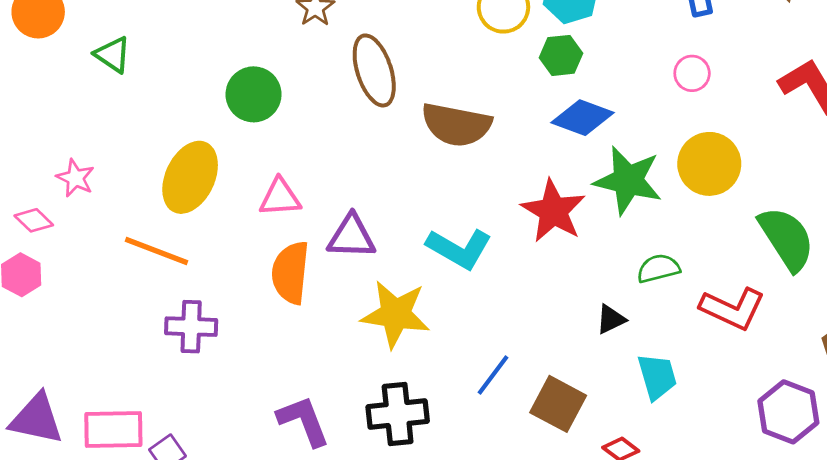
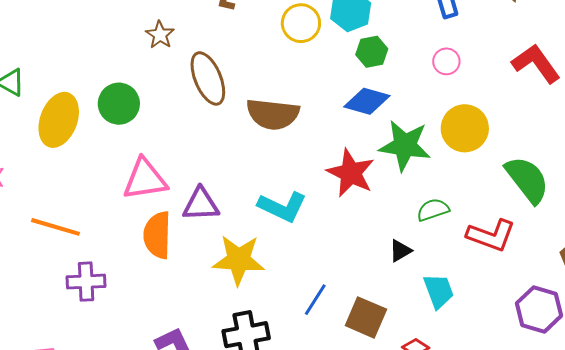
green hexagon: (561, 55) -> (372, 52), moved
yellow ellipse: (190, 177) -> (59, 120), moved
pink triangle: (280, 197) -> (145, 179), size x1.4

